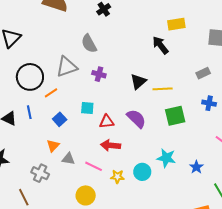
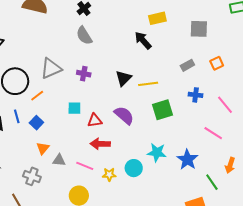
gray semicircle: (89, 44) -> (84, 36), moved
blue square: (60, 119) -> (36, 123), moved
blue star: (196, 167) -> (187, 159), size x1.5

